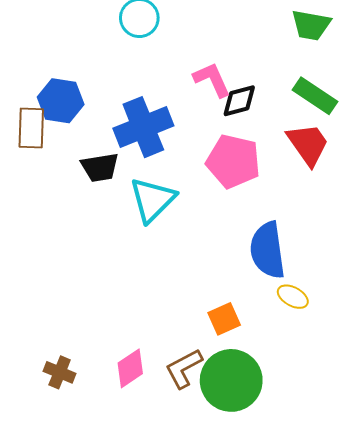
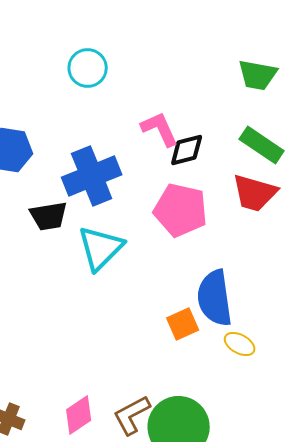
red trapezoid: (308, 144) -> (255, 193), turned 141
orange square: (224, 319) -> (183, 324), moved

